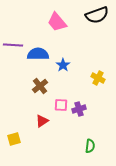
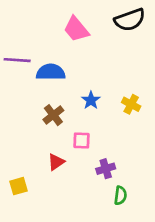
blue star: (63, 65) -> (91, 100), moved
purple cross: (79, 109) -> (106, 169), moved

